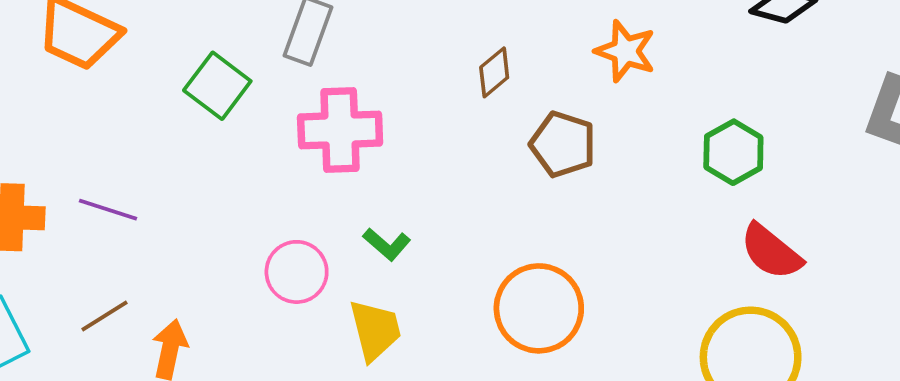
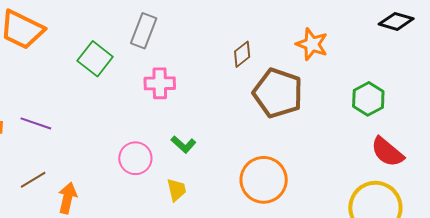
pink cross: (340, 130) -> (160, 83), size x0.7
brown pentagon: (563, 144) -> (278, 93), size x1.4
yellow trapezoid: (375, 330) -> (177, 190), size x0.7

